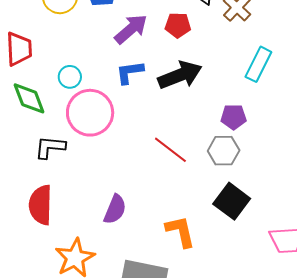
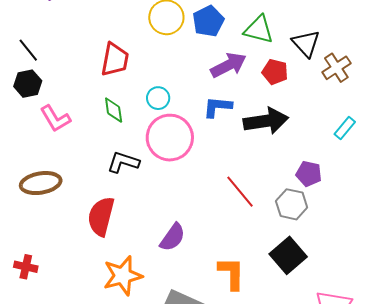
cyan rectangle: (258, 64) -> (345, 128), size x0.7
green diamond: (29, 98) -> (114, 110), size x0.7

